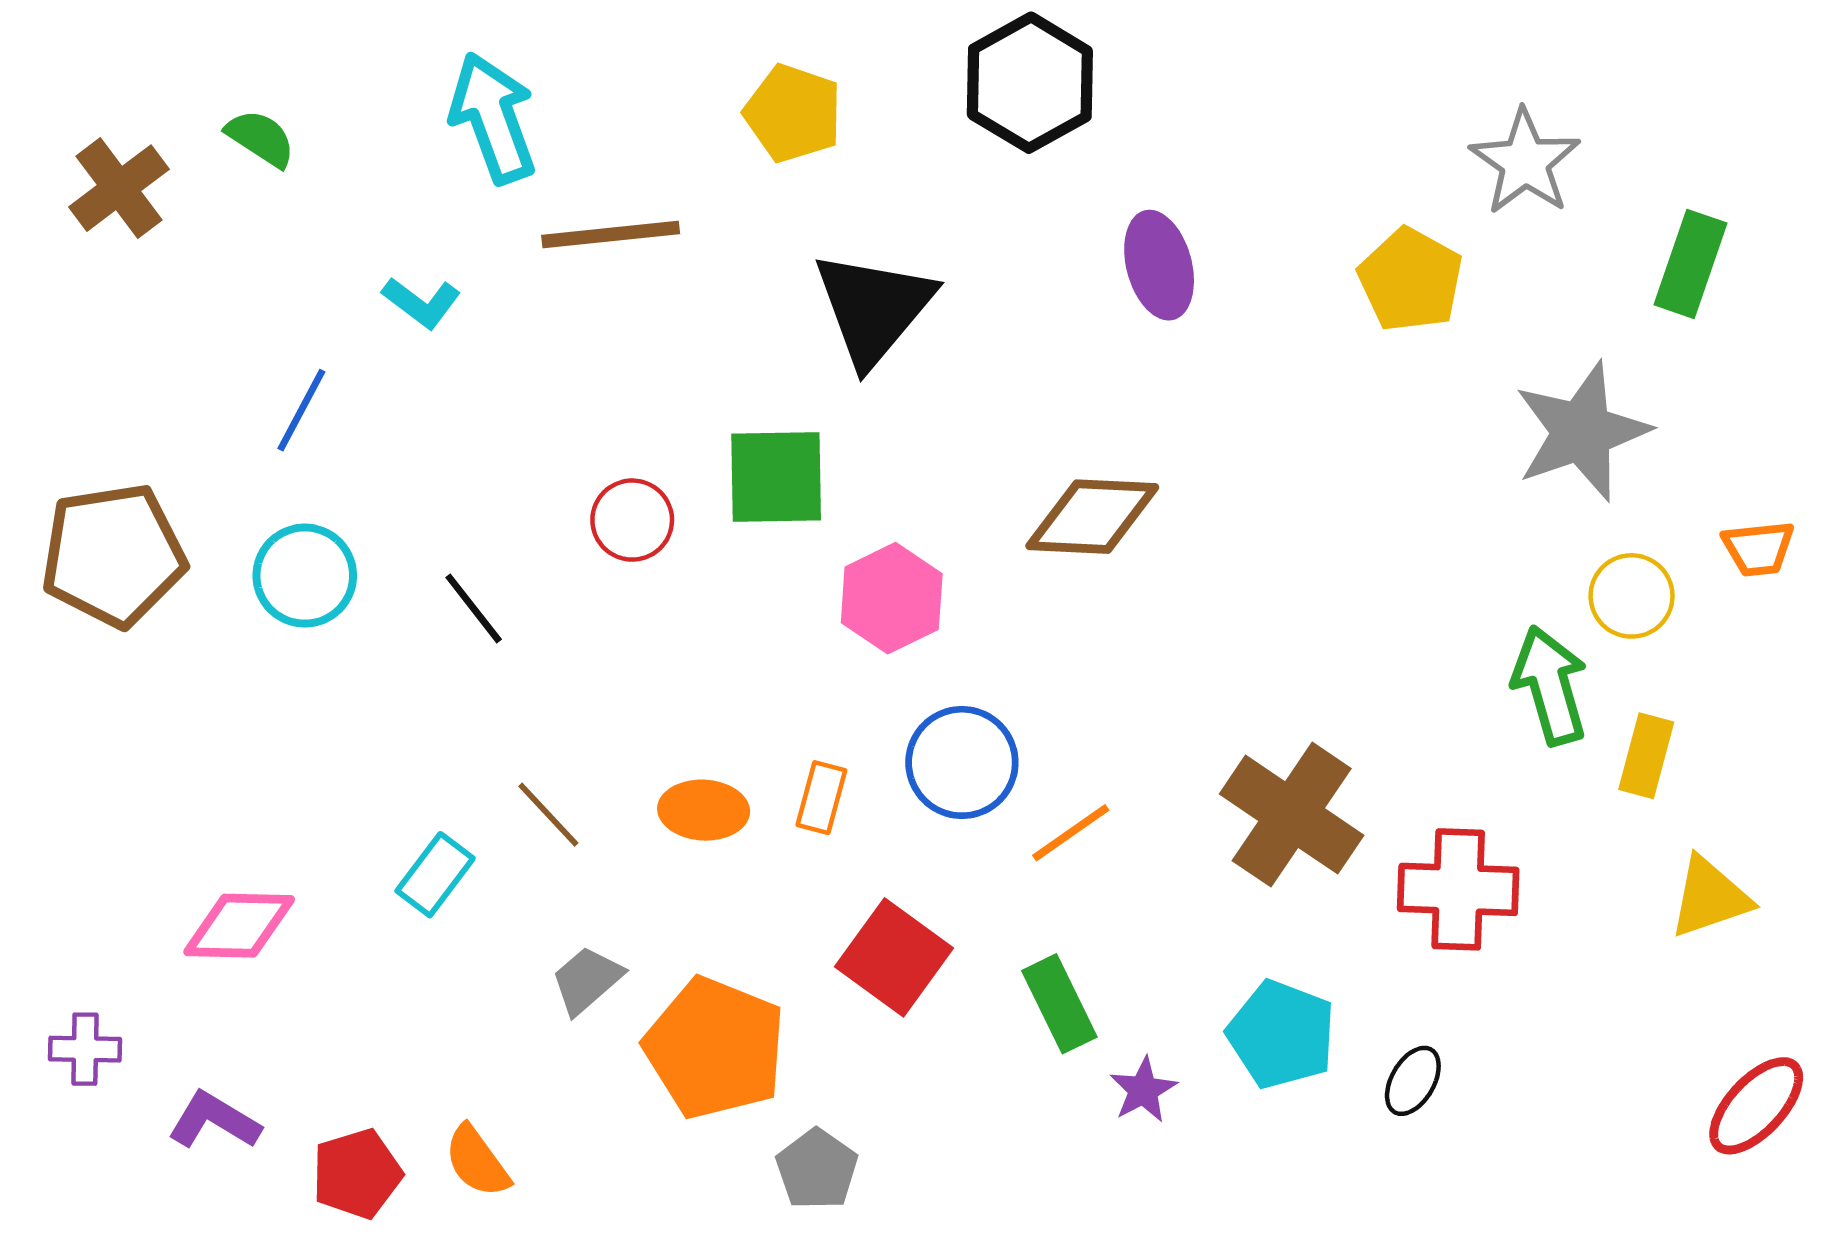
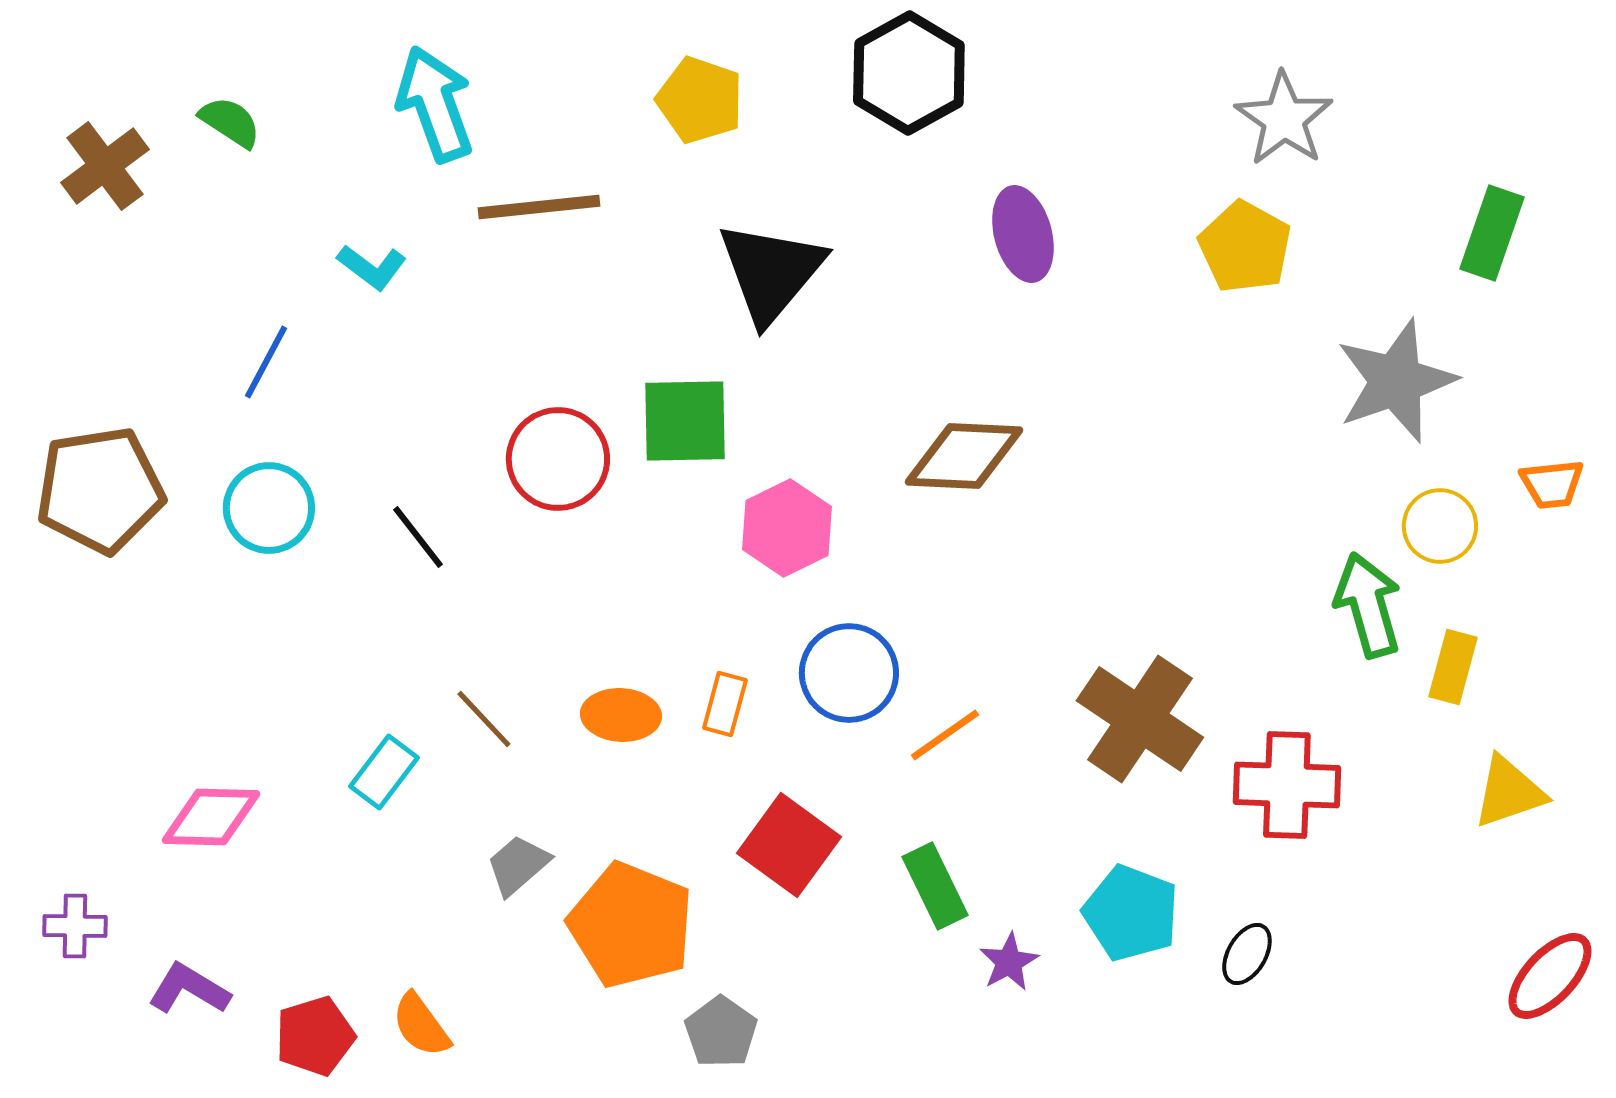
gray star: (1525, 162) -> (1284, 119), moved
red circle: (632, 520) -> (558, 459), size x1.4

